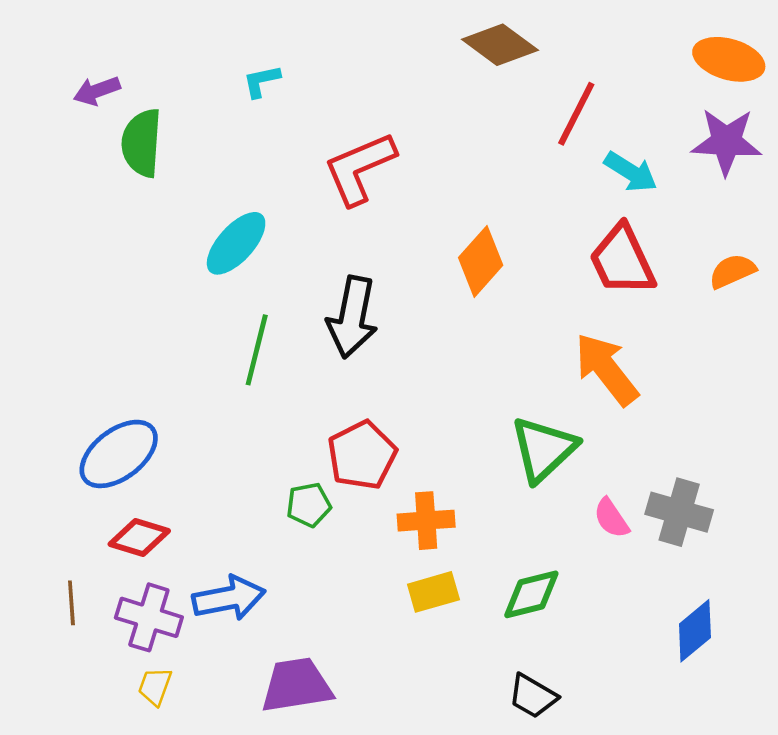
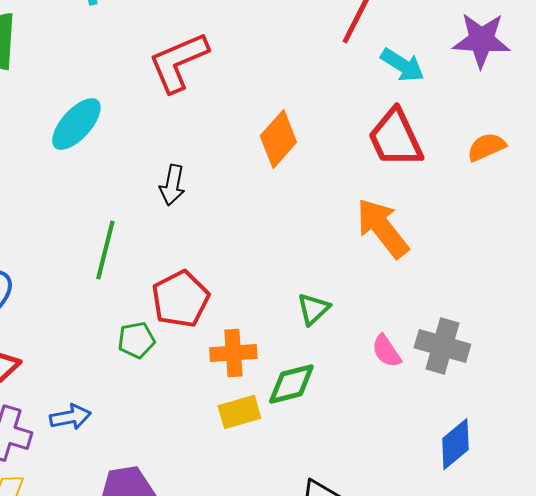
black arrow: (352, 317) -> (172, 185), size x0.6
green line: (257, 350) -> (105, 250), moved
green triangle: (544, 449) -> (313, 309), moved, size x0.6
green diamond: (531, 594) -> (291, 384), moved
blue arrow: (229, 598) -> (70, 417), size x0.7

